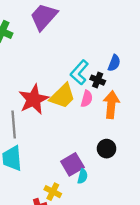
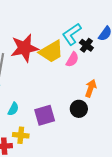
orange arrow: (111, 105) -> (91, 88), moved, size x0.7
cyan semicircle: (83, 176) -> (13, 109), moved
yellow cross: (53, 192) -> (21, 135), turned -35

